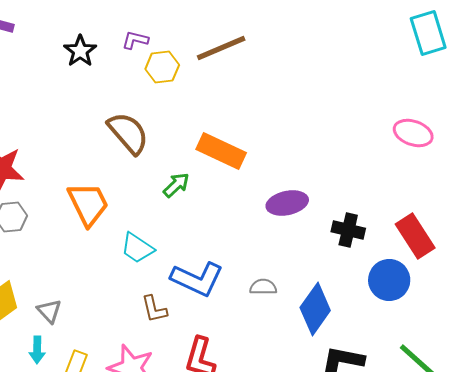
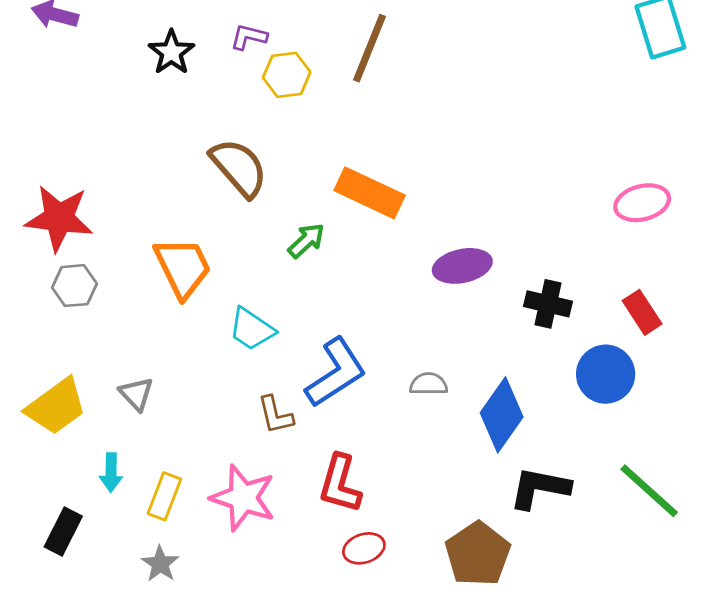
brown line: (221, 48) -> (370, 48), turned -45
pink ellipse: (413, 133) -> (642, 203), moved, turned -33
red rectangle: (415, 236) -> (642, 312), size x0.7
blue L-shape: (197, 279) -> (336, 373), turned -58
gray triangle: (49, 311) -> (136, 394), moved

